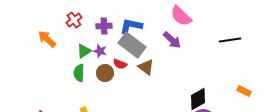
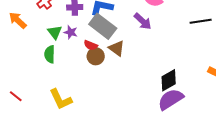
green triangle: (84, 51) -> (55, 32), turned -35
brown circle: (105, 73) -> (96, 56), moved

